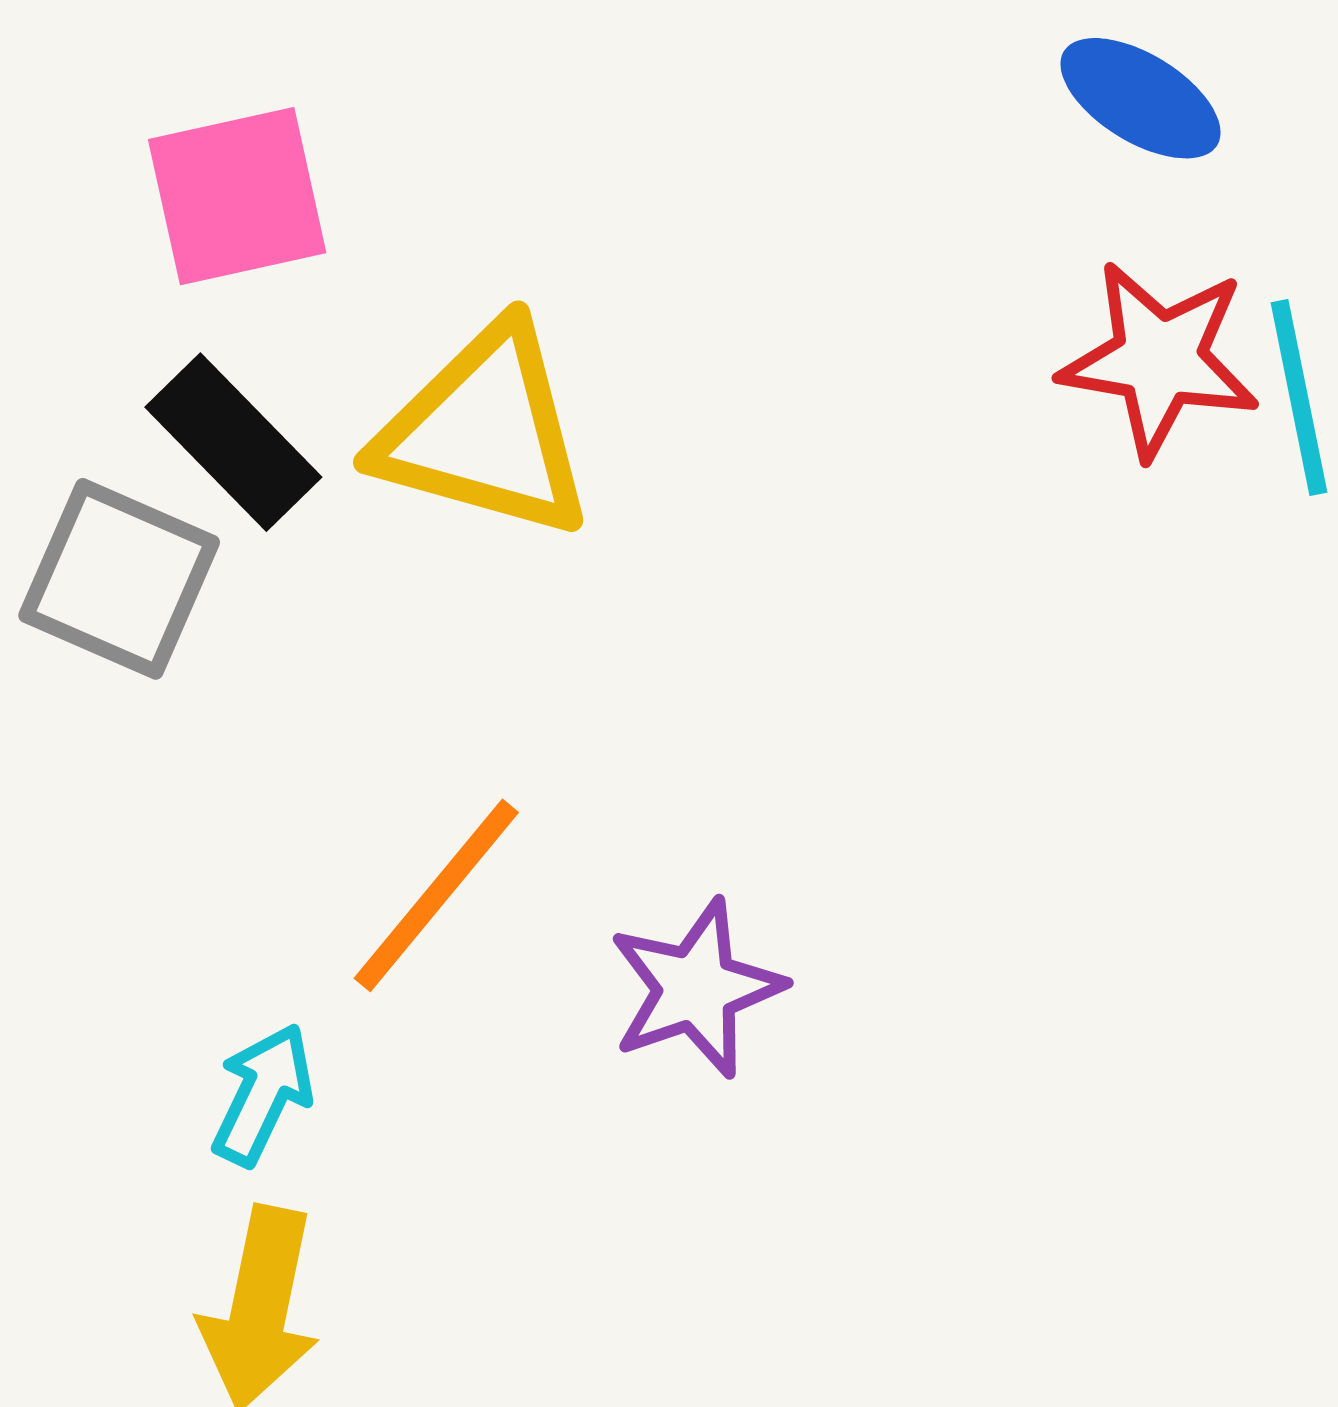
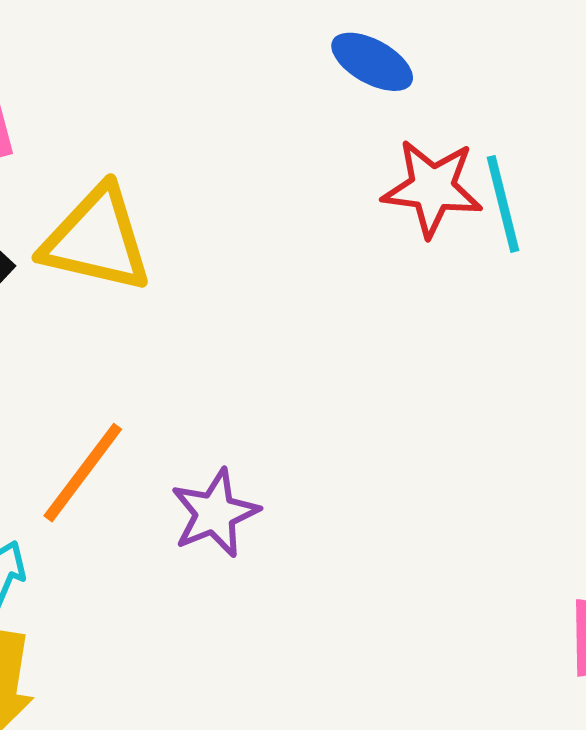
blue ellipse: (1141, 98) -> (372, 62), moved

